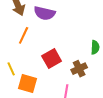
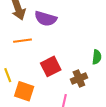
orange line: (24, 35) -> (23, 41), turned 54

